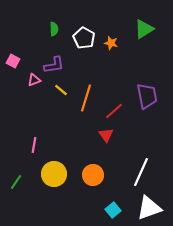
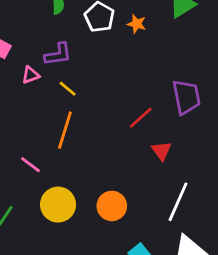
orange line: (86, 98) -> (65, 130), moved
red triangle: (106, 135) -> (161, 151), moved
pink line: (34, 145) -> (30, 165), turned -63

